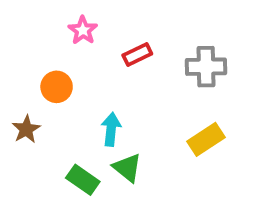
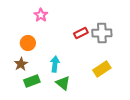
red rectangle: (137, 55) -> (81, 33), moved
brown star: (26, 129) -> (21, 64), moved
green rectangle: (83, 180) -> (32, 81), moved, turned -56

